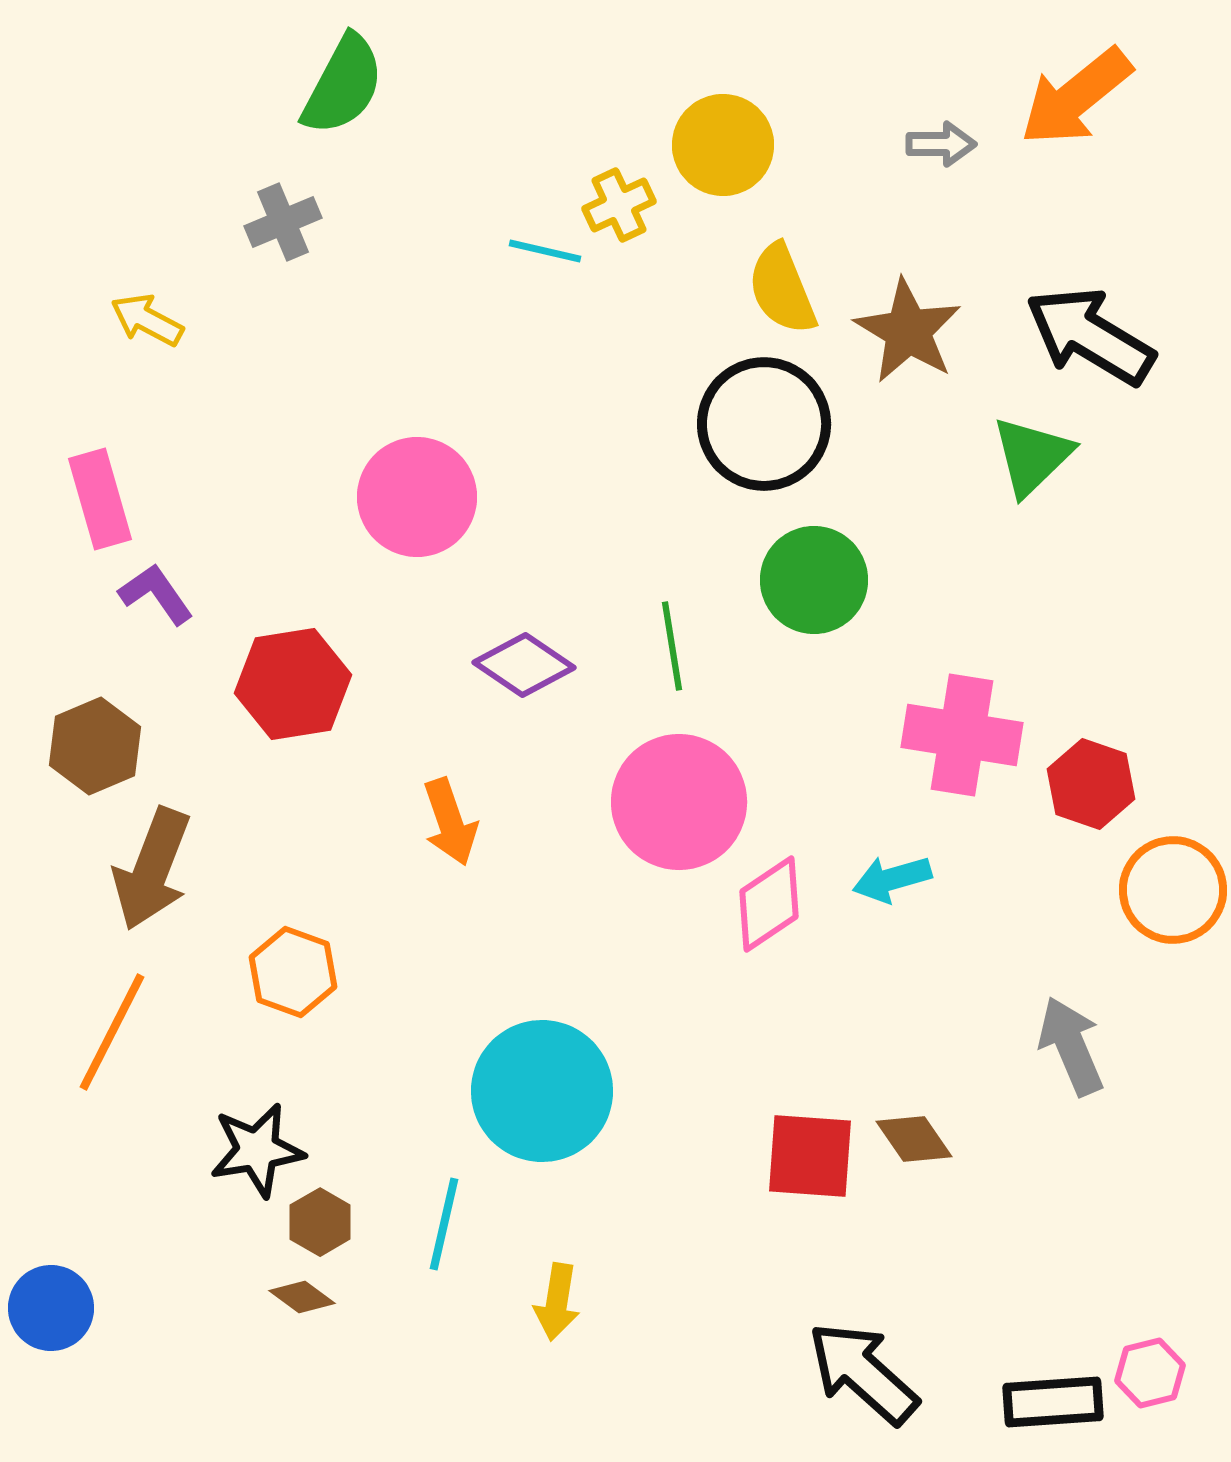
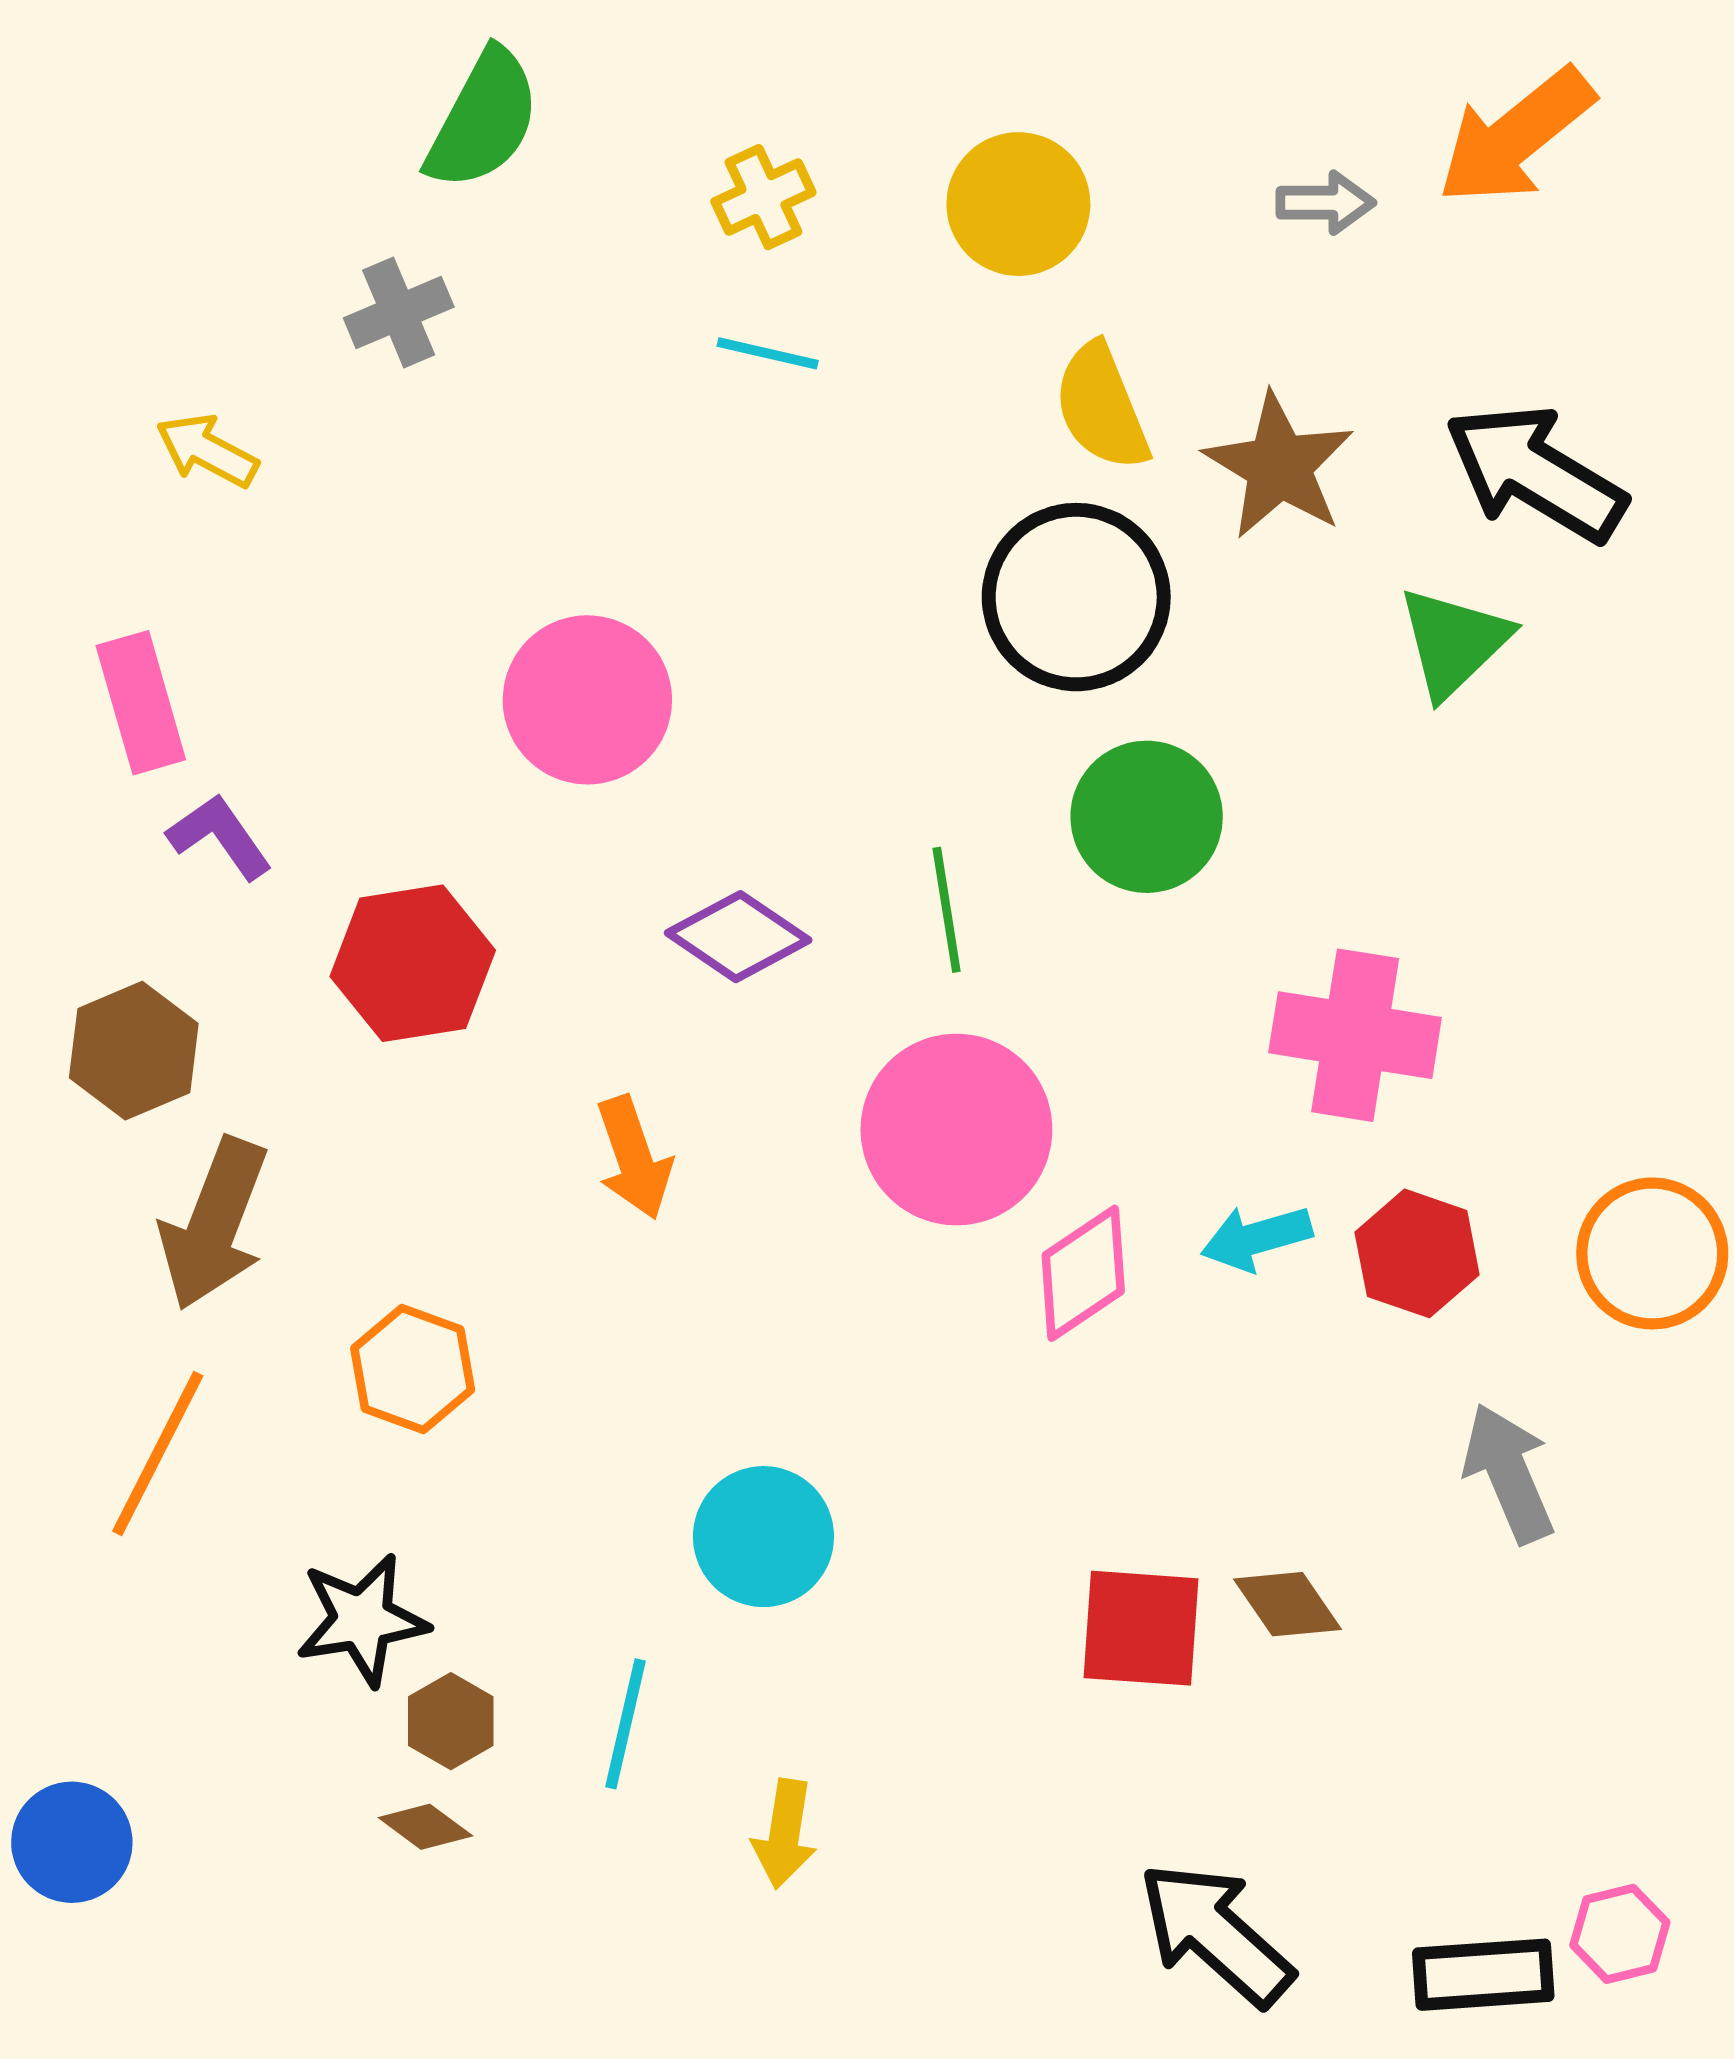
yellow cross: (619, 205) -> (763, 197), moved
red hexagon: (1091, 784) -> (1417, 1253), moved
cyan circle: (542, 1091) -> (763, 1537), size x0.7

